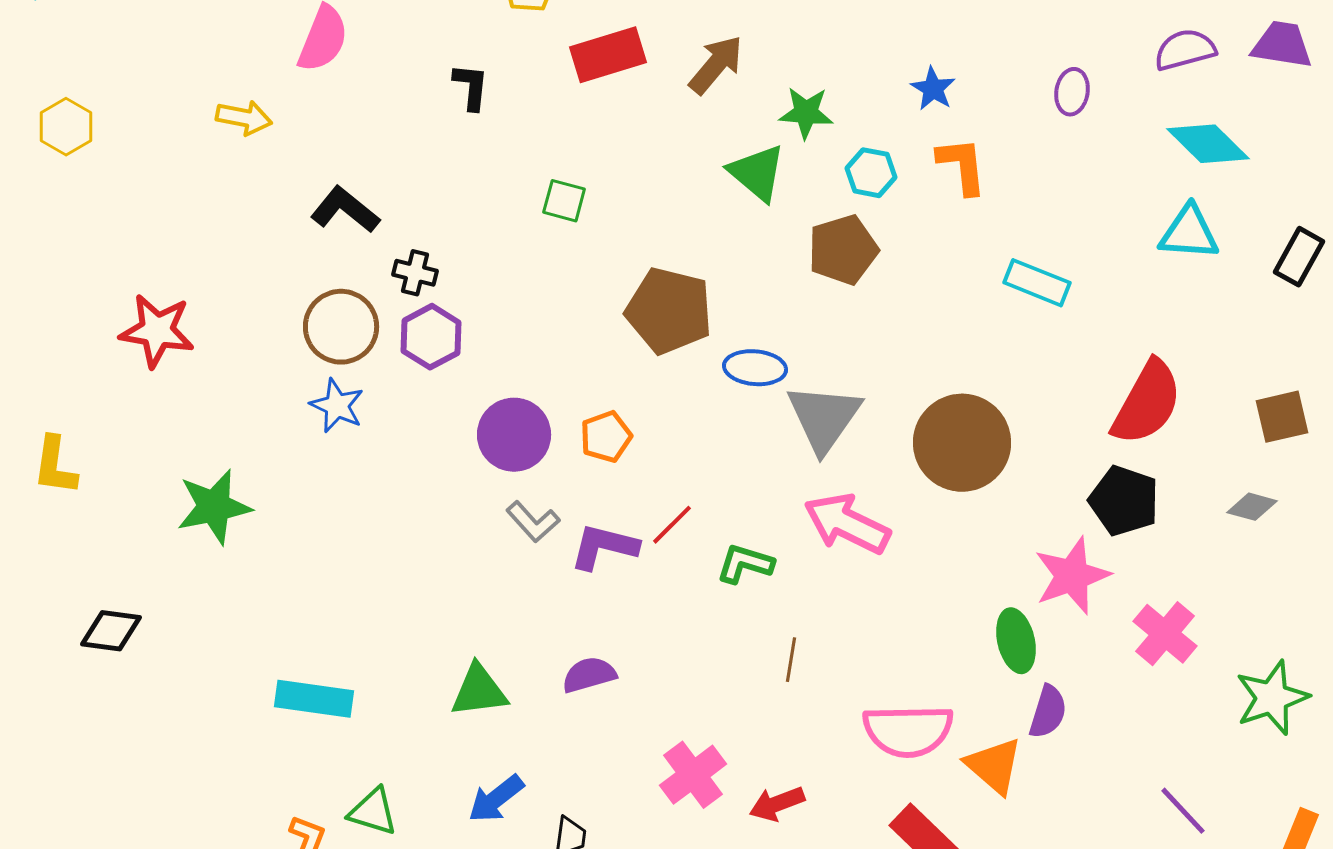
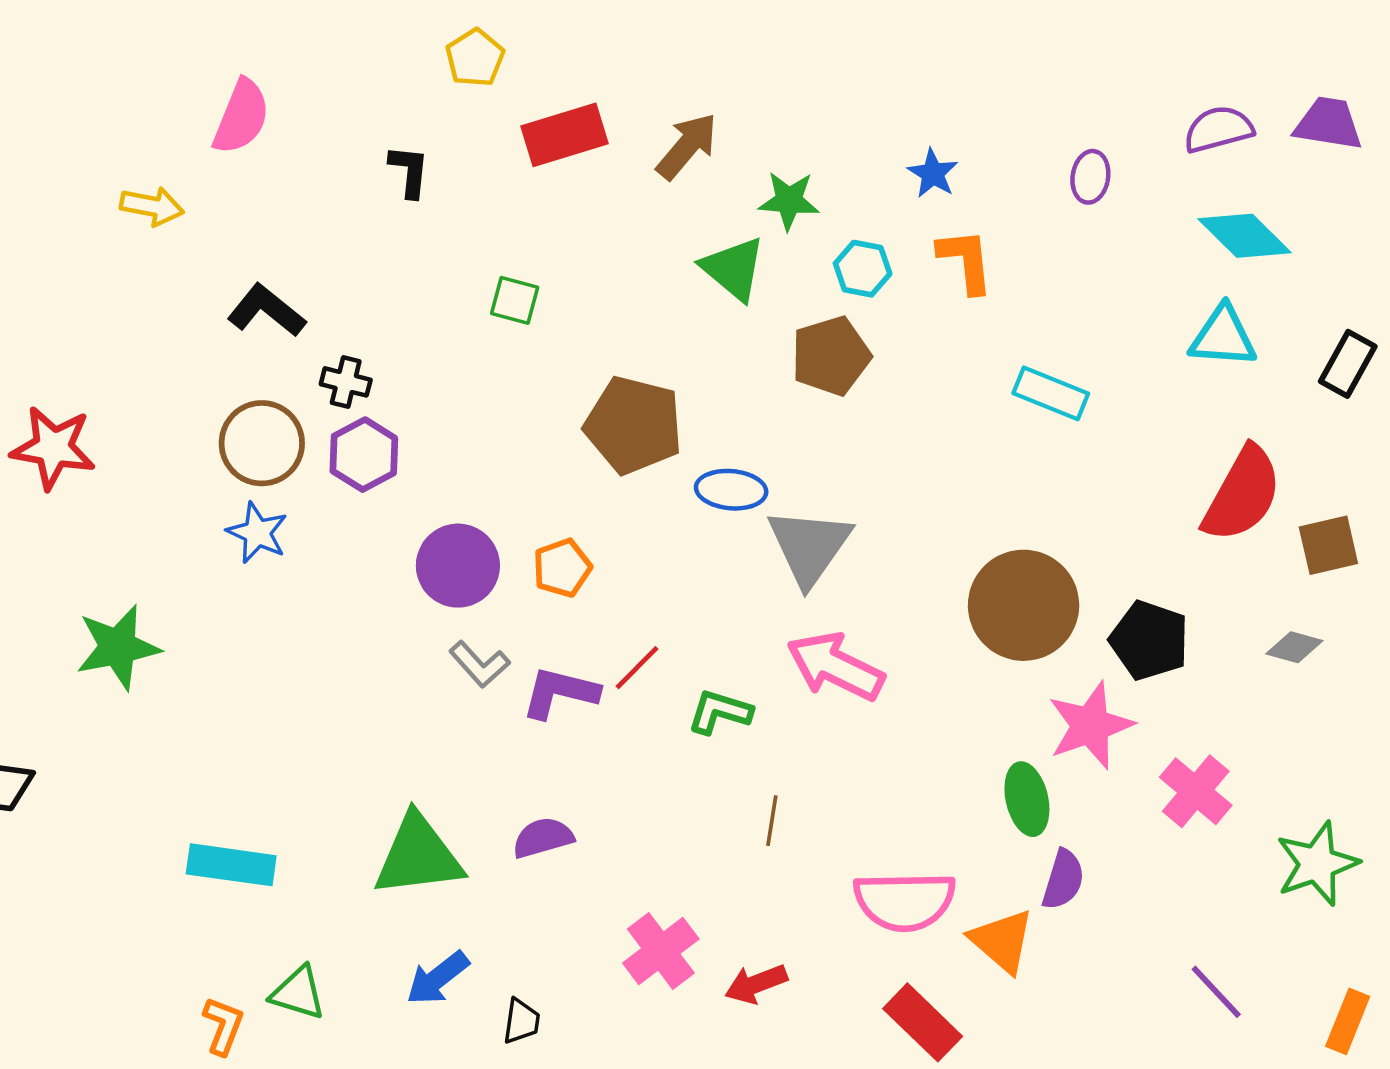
red semicircle: (1147, 403) -> (1242, 494), moved
brown circle: (962, 443) -> (1024, 605), moved
green triangle: (479, 691) -> (418, 856), size x1.4

